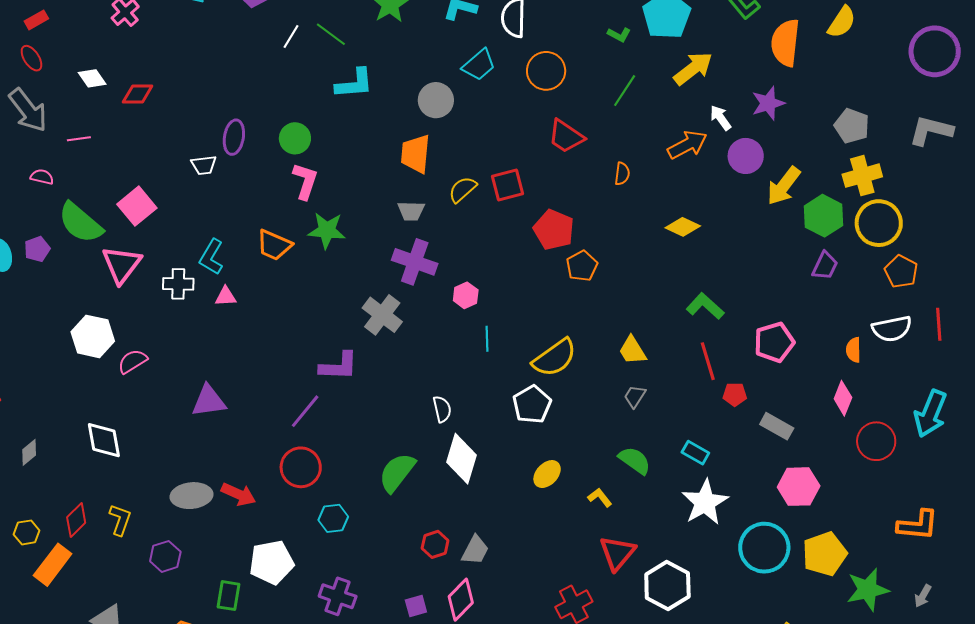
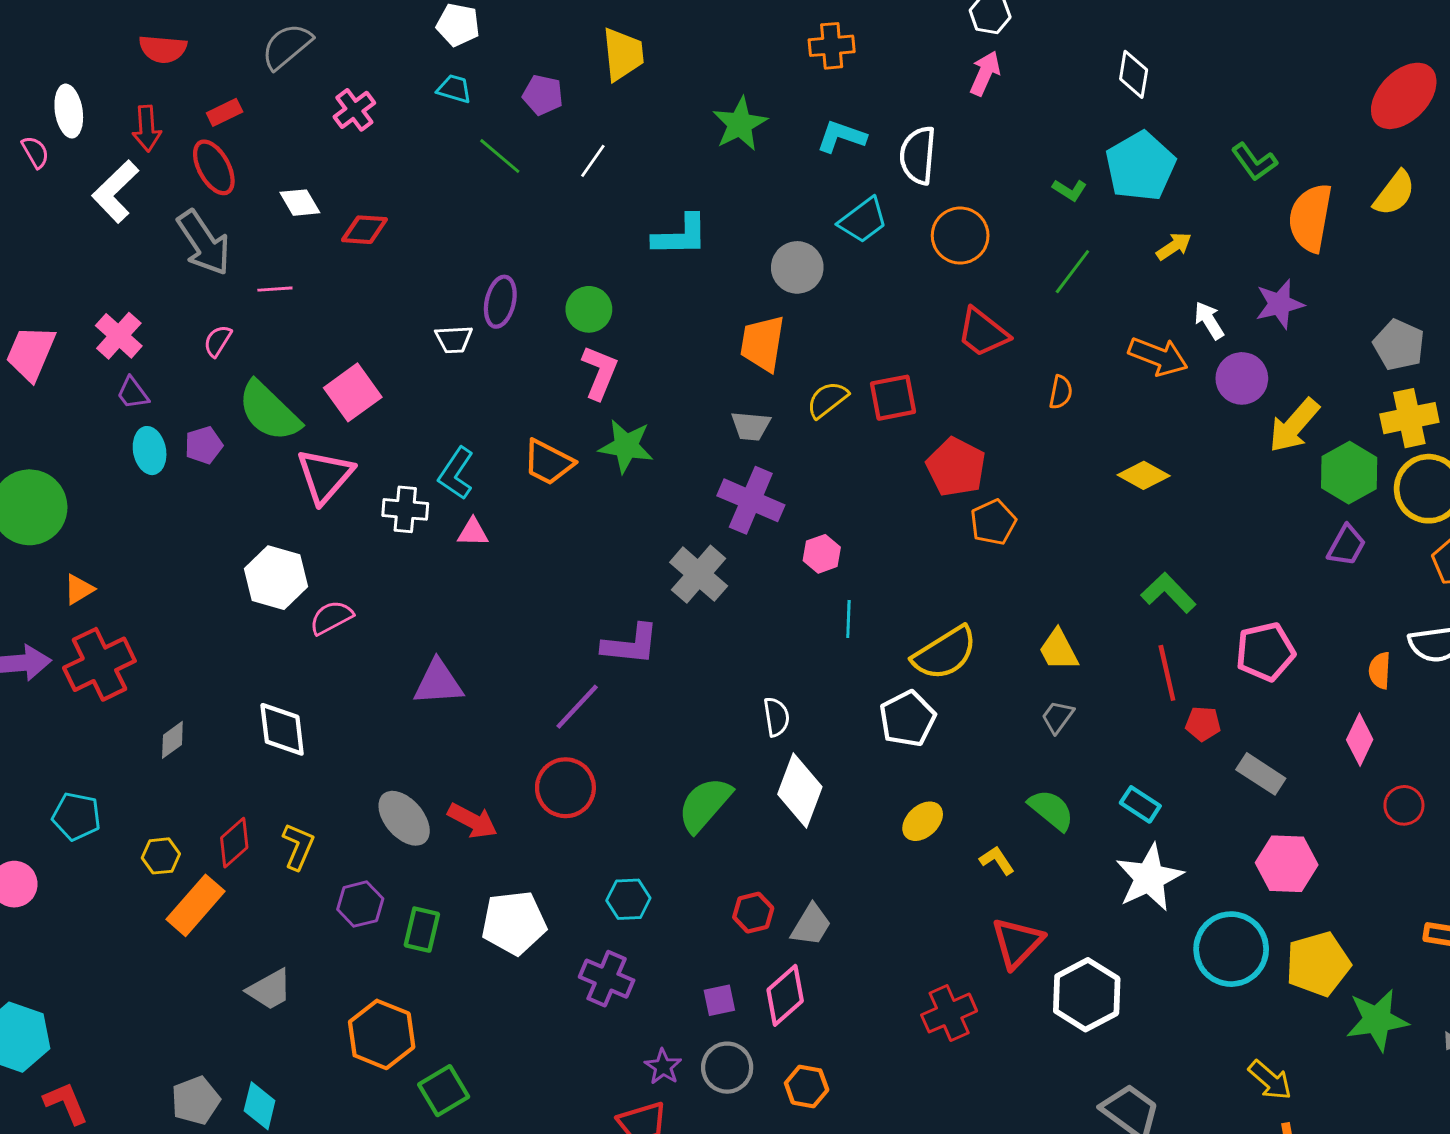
green line: (331, 34) -> (500, 156), moved
red ellipse: (31, 58) -> (214, 167), size x1.4
yellow arrow: (693, 69) -> (1174, 246), size x0.6
orange arrow: (687, 145) -> (1158, 356), turned 45
pink semicircle: (42, 177) -> (218, 341), turned -75
red circle: (876, 441) -> (1404, 805), size x0.7
gray ellipse: (192, 496) -> (404, 818), turned 51
cyan hexagon: (333, 518) -> (628, 899), moved
green rectangle: (228, 596) -> (422, 930), moved

